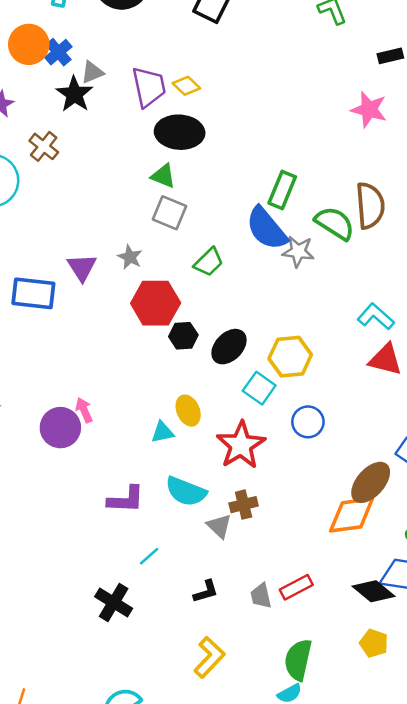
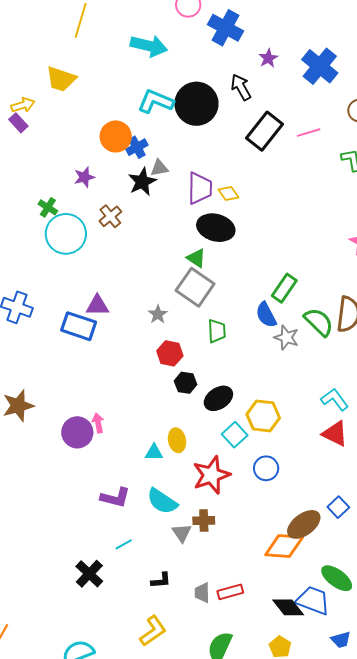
gray square: (170, 213) -> (195, 287), size x1.4
blue semicircle: (267, 228) -> (266, 315), size x0.7
green trapezoid: (209, 262) -> (217, 331), turned -60
purple triangle: (82, 267) -> (97, 306), moved, turned 50
red hexagon: (156, 303) -> (170, 353), size x0.7

